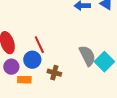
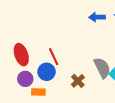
brown cross: (54, 73) -> (78, 81), moved, turned 32

